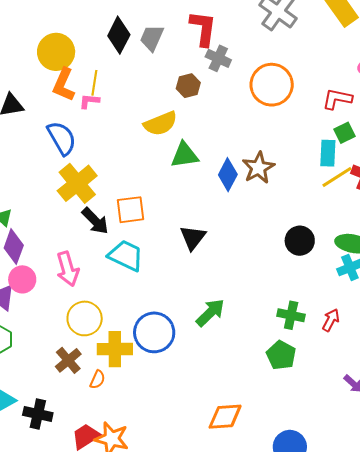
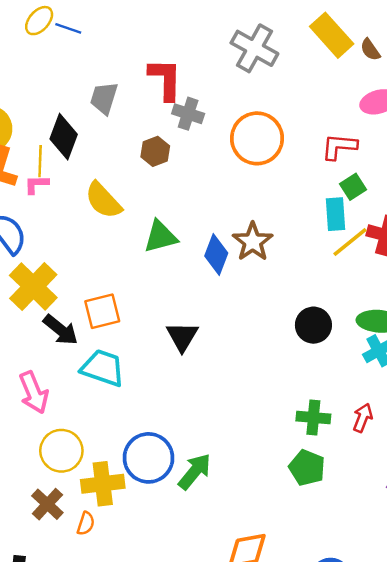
black diamond: (119, 35) -> (64, 137), moved
yellow semicircle: (160, 124) -> (103, 200), moved, turned 76
green arrow: (210, 313) -> (195, 471), moved

